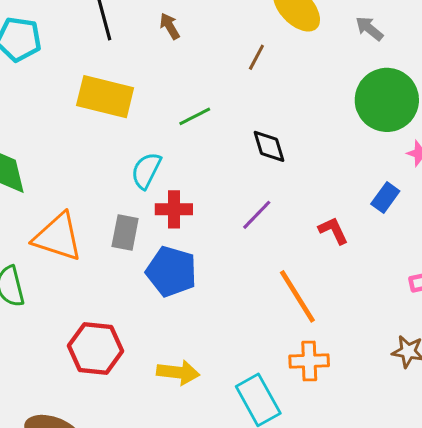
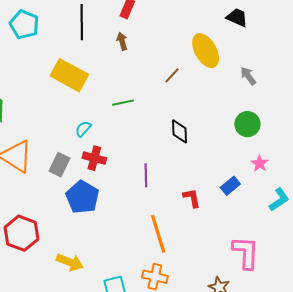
green circle: (387, 100) -> (247, 124), size x0.6
black diamond: (269, 146) -> (179, 131), moved
cyan semicircle: (146, 170) -> (83, 129), size x0.7
purple line: (257, 215) -> (146, 175), turned -60

